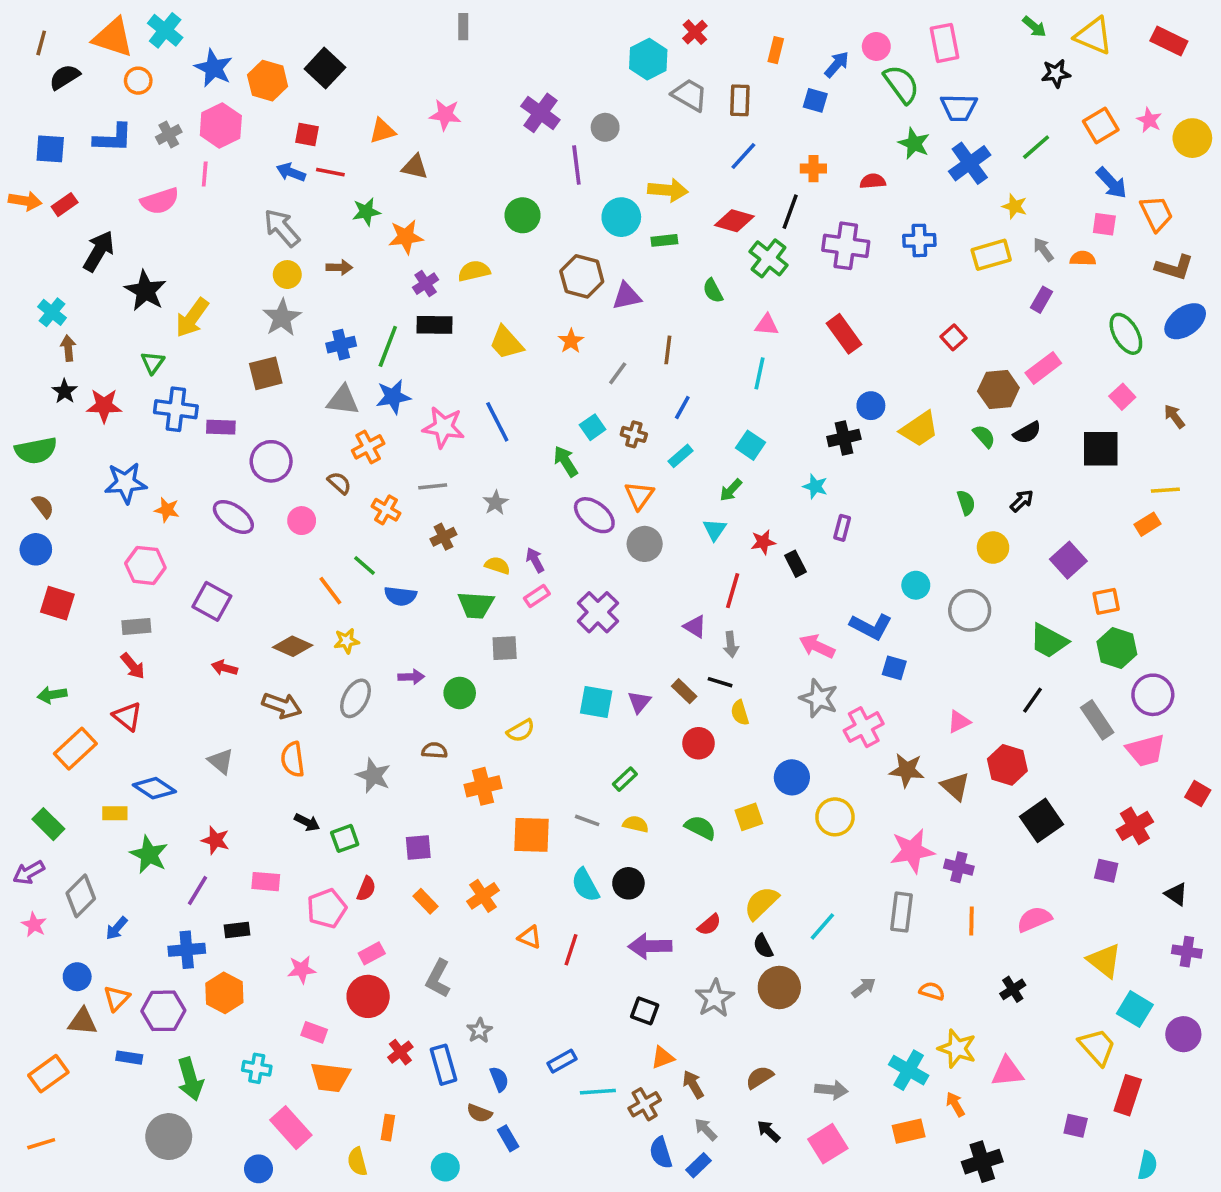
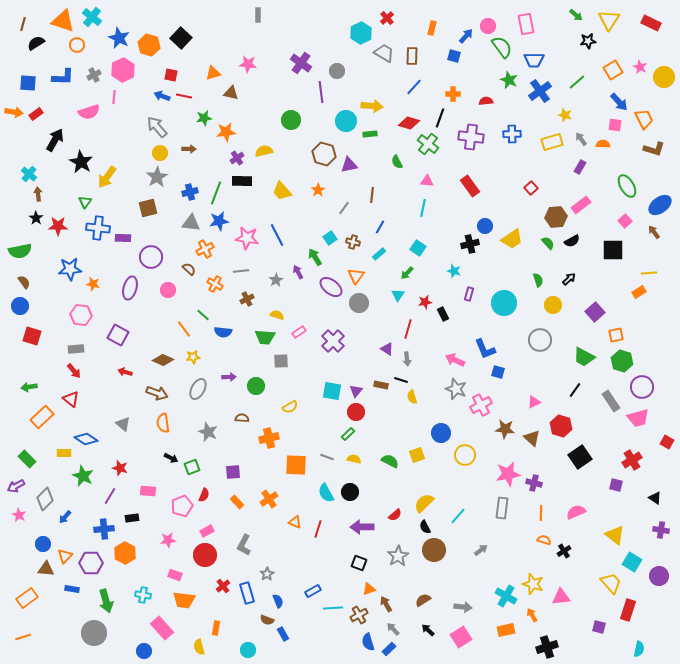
yellow triangle: (1094, 36) -> (609, 20), turned 40
blue ellipse: (1185, 321) -> (660, 205), moved
purple ellipse: (233, 517) -> (130, 288), turned 70
purple arrow: (535, 560) -> (298, 272), moved
cyan circle: (916, 585) -> (504, 303), moved, size x1.6
blue L-shape: (871, 627) -> (485, 349), turned 40
brown rectangle: (684, 691) -> (381, 385), turned -32
red circle: (698, 743) -> (356, 412), moved
orange semicircle: (932, 991) -> (544, 540), moved

